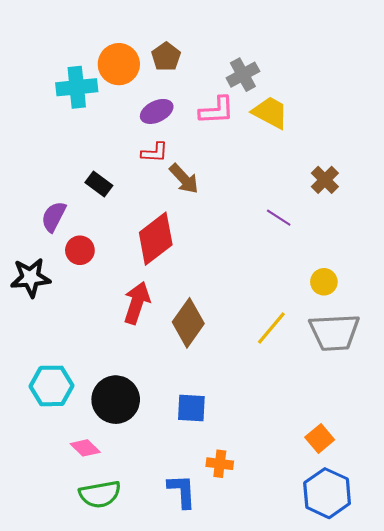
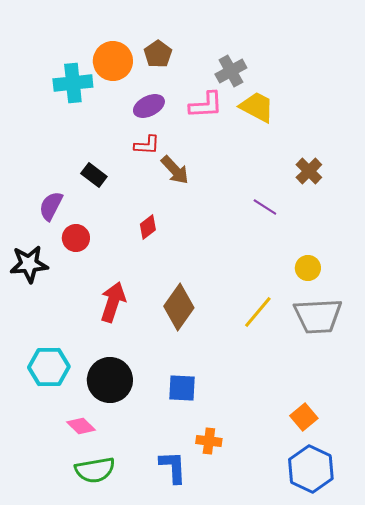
red diamond: (156, 239) -> (148, 227), size x0.5
red arrow: (137, 303) -> (113, 302), moved

